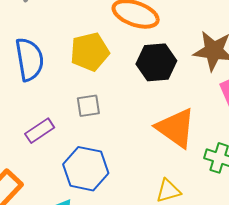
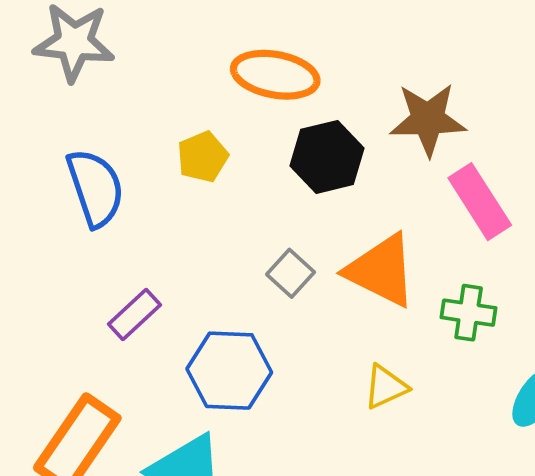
yellow pentagon: (90, 52) -> (203, 157), size x0.7
gray square: (88, 106) -> (291, 273), moved, turned -30

